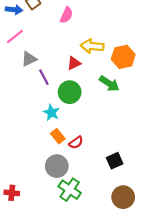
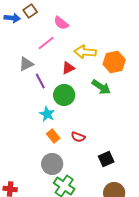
pink semicircle: (66, 15) -> (61, 23), turned 105
pink line: (15, 36) -> (46, 43), moved
red semicircle: (76, 143) -> (78, 137), moved, turned 56

